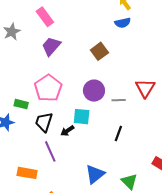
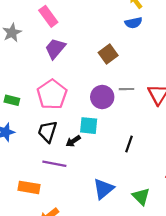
gray line: (119, 100) -> (127, 89), moved
green rectangle: (21, 104) -> (12, 100), moved
purple line: (50, 151) -> (54, 164), turned -55

